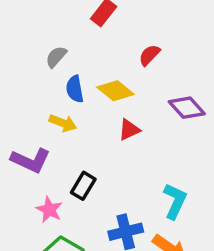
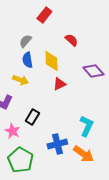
red semicircle: (149, 55) -> (71, 40), turned 88
gray semicircle: (56, 57) -> (25, 41), moved
yellow diamond: (115, 91) -> (51, 61), turned 50

